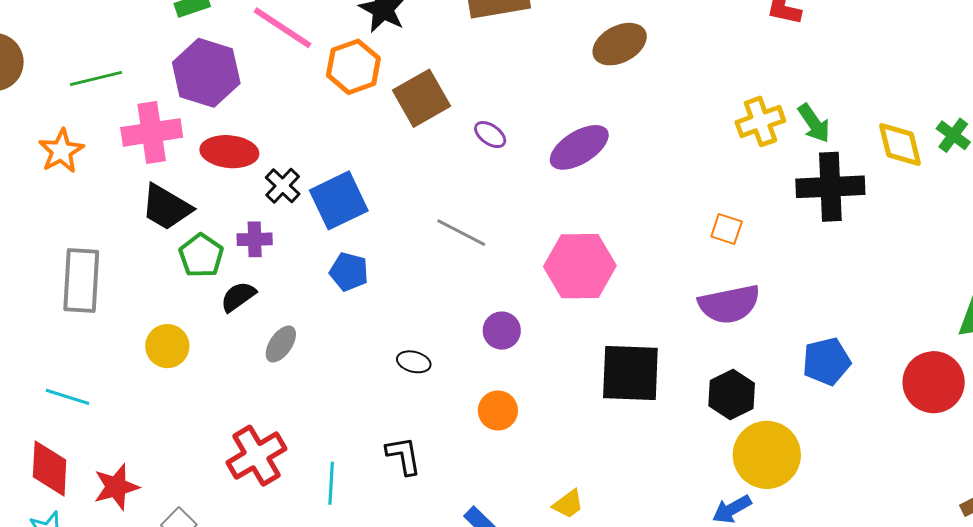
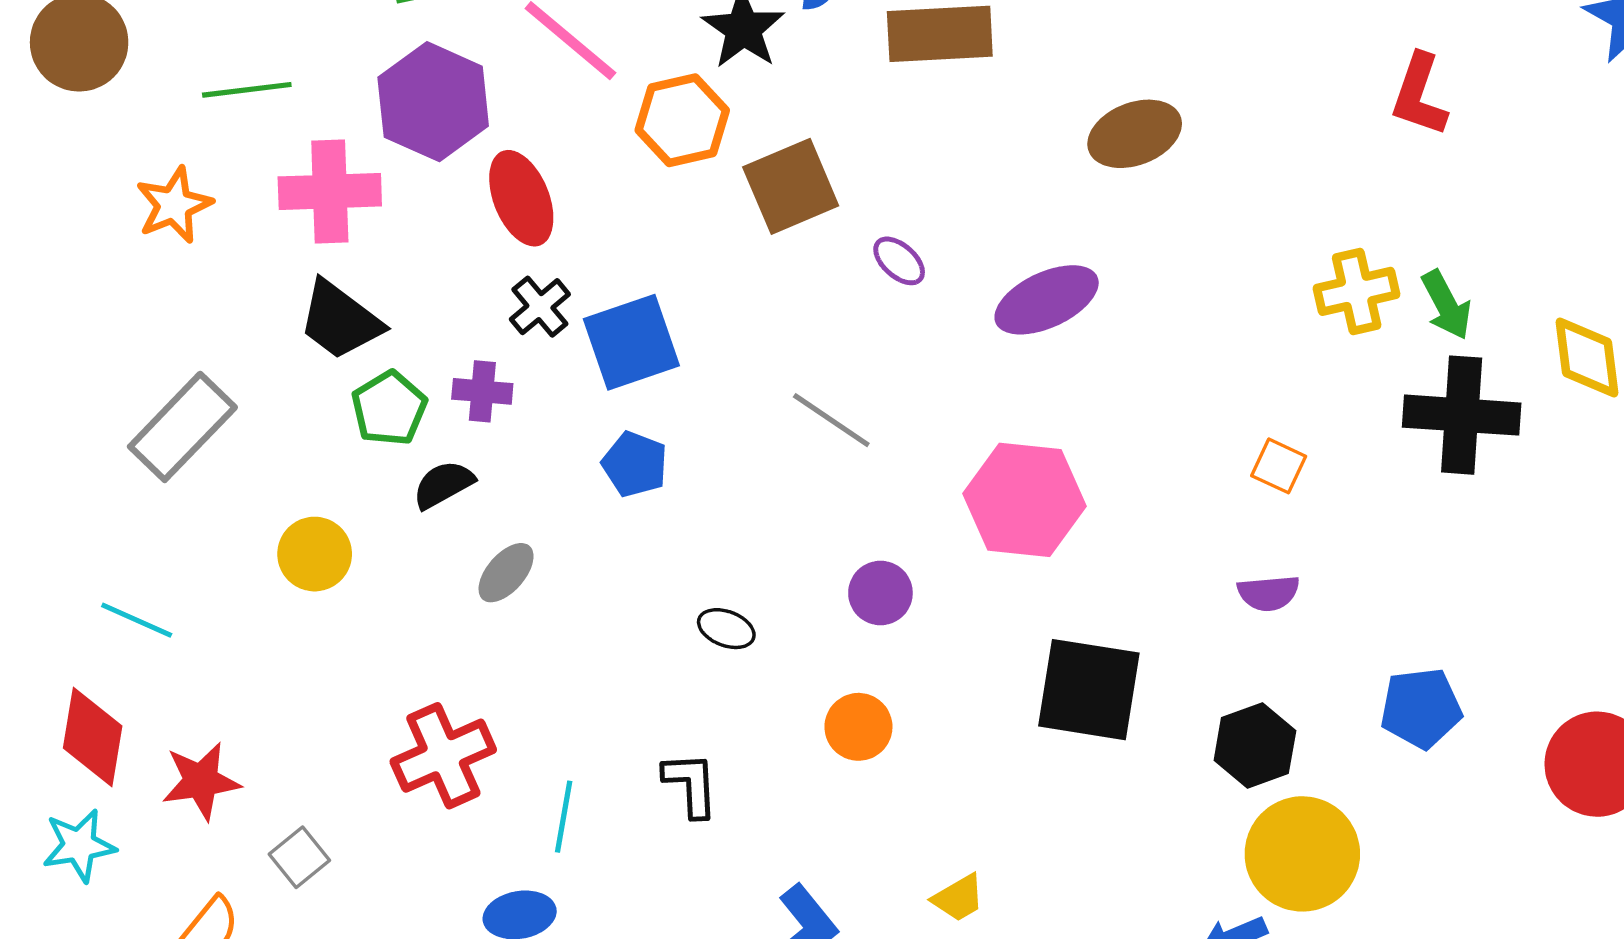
red ellipse: (229, 152) -> (521, 198), moved, turned 56
gray rectangle: (81, 281) -> (182, 427), turned 34
purple semicircle: (729, 304) -> (1268, 593), size x0.6

